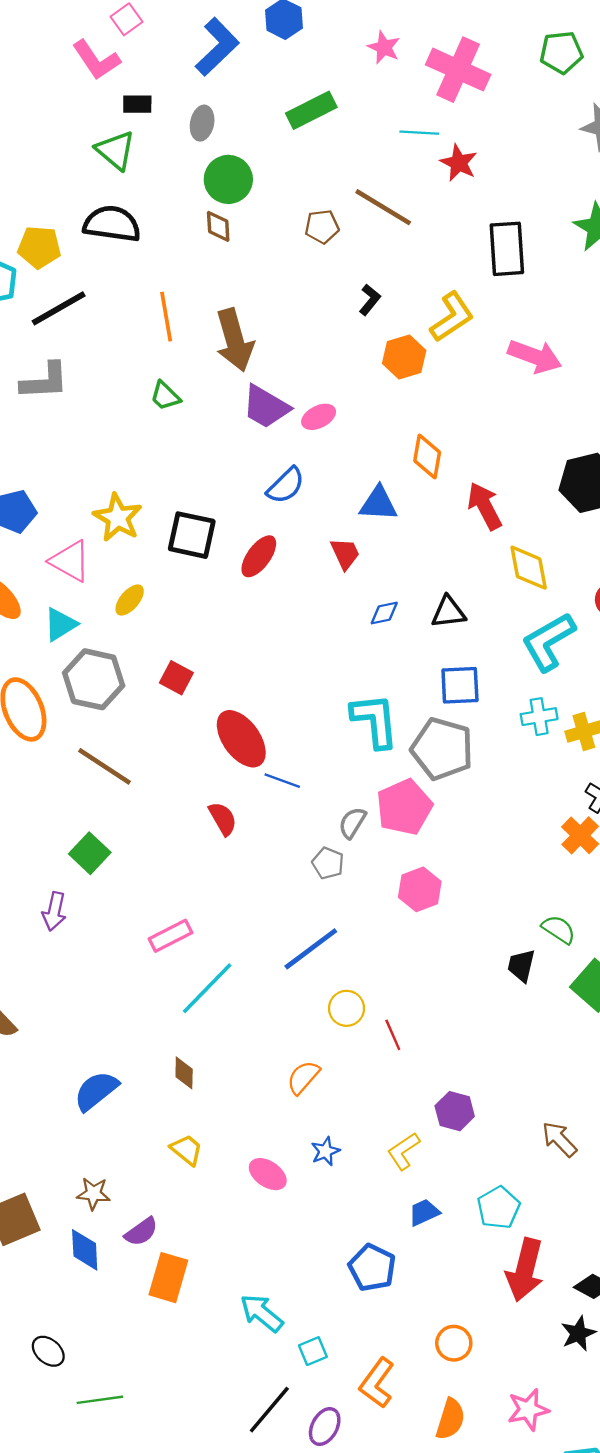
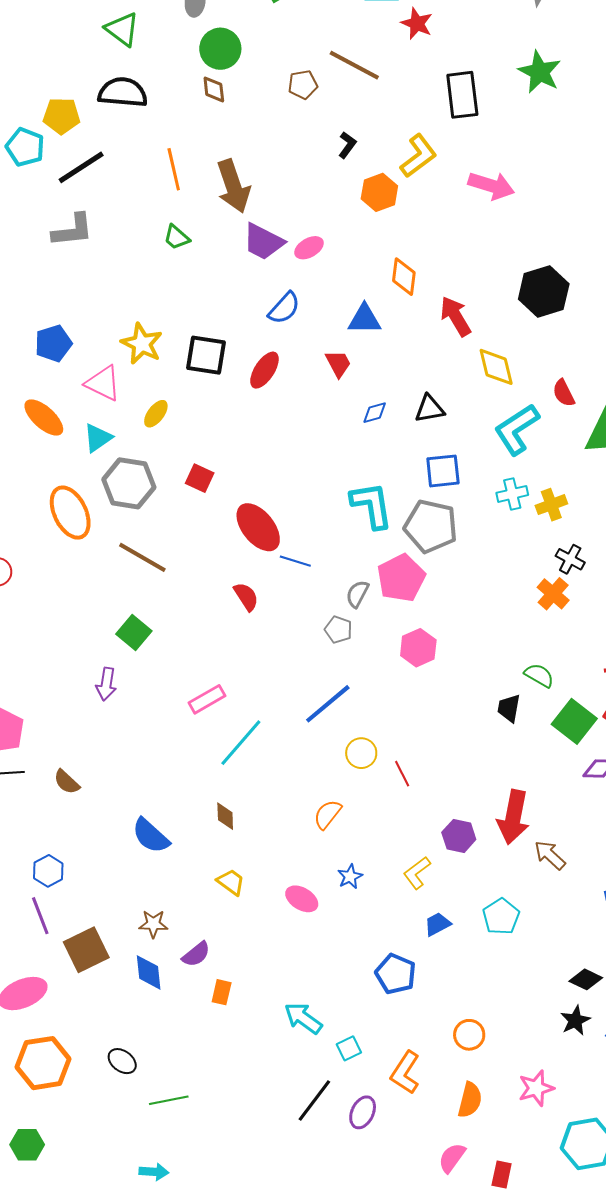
blue semicircle: (96, 1091) -> (151, 836), turned -96
red arrow: (525, 1270) -> (513, 817), moved
orange rectangle: (168, 1278) -> (222, 992), size x0.6

